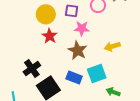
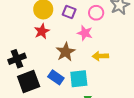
pink star: (82, 28) -> (85, 33), moved

